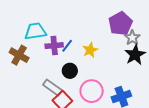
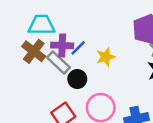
brown cross: (19, 55) -> (34, 51), moved
gray rectangle: (53, 88) -> (58, 62), moved

